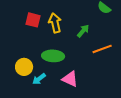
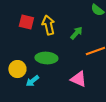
pink triangle: (70, 79) -> (78, 79), moved

